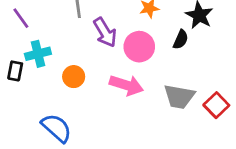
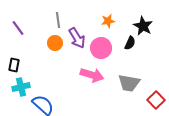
cyan cross: (38, 54) -> (21, 87), moved
orange circle: (74, 77) -> (55, 43), moved
red square: (216, 105) -> (156, 100), moved

